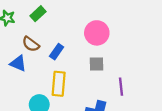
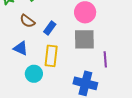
blue triangle: (18, 63) -> (21, 48), moved
gray square: (97, 64) -> (84, 39), size x1.6

